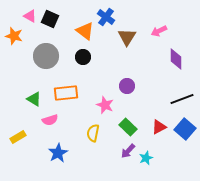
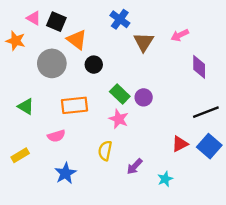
orange triangle: (85, 31) -> (77, 40), moved
green triangle: (34, 99) -> (26, 106), moved
green rectangle: (128, 127) -> (120, 94), moved
purple arrow: (128, 151) -> (135, 166), moved

